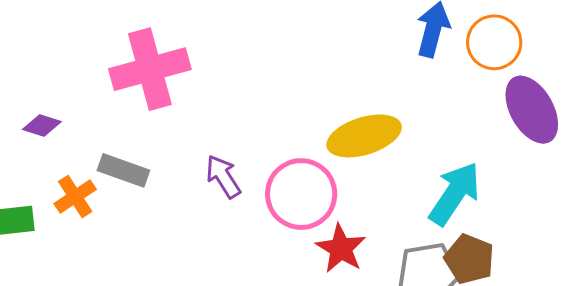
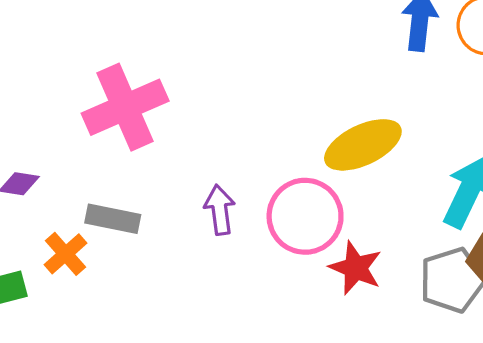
purple arrow: (223, 177) -> (220, 210), turned 33

